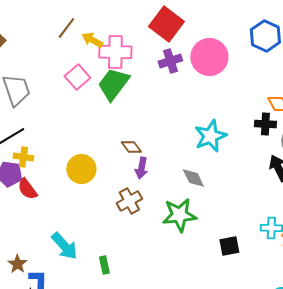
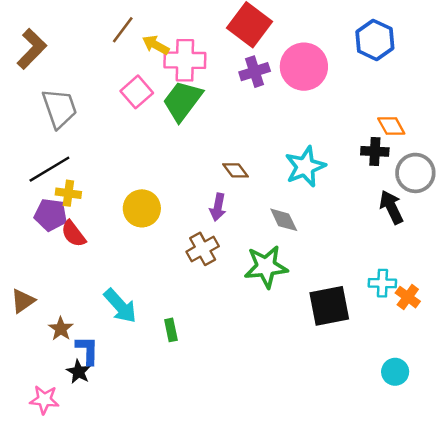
brown diamond: (131, 147) -> (236, 170), moved
black square: (229, 246) -> (329, 306), size x1.6

